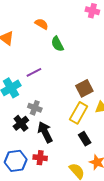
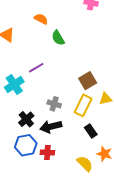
gray cross: (35, 108) -> (54, 104), moved
black arrow: (45, 132) -> (51, 127), turned -75
blue hexagon: (16, 161) -> (26, 145), moved

